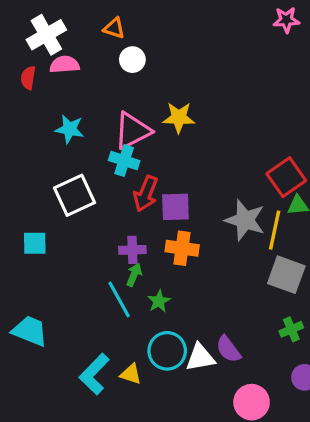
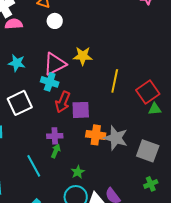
gray star: (245, 220) -> (116, 138), moved
yellow line: (275, 230) -> (115, 81), moved
orange cross: (182, 248) -> (96, 135), moved
cyan line: (119, 300) -> (34, 166), moved
green star: (159, 301) -> (78, 172), moved

